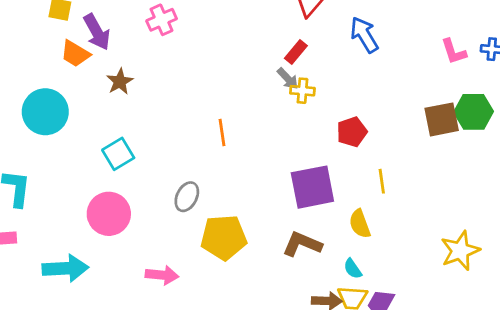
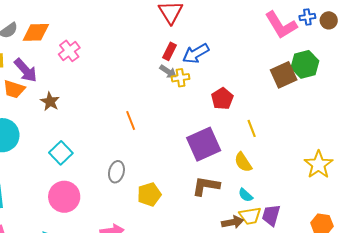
blue arrow: (364, 35) -> (196, 53), moved, turned -76
pink L-shape: (454, 52) -> (281, 25), size x1.6
yellow pentagon: (224, 237) -> (149, 194), size x0.7

